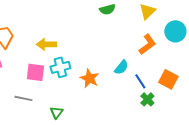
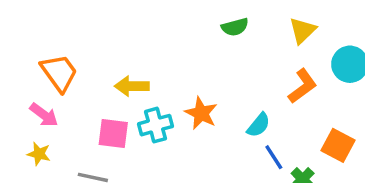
orange star: (89, 78) -> (201, 113), moved
blue line: (140, 81) -> (274, 157), moved

